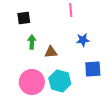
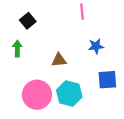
black square: (24, 18) -> (28, 21), turned -32
green arrow: (32, 42) -> (17, 49), moved

